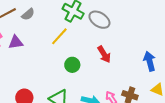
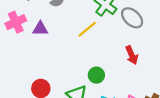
green circle: (72, 65) -> (96, 75), moved

